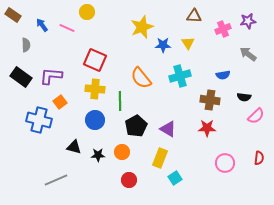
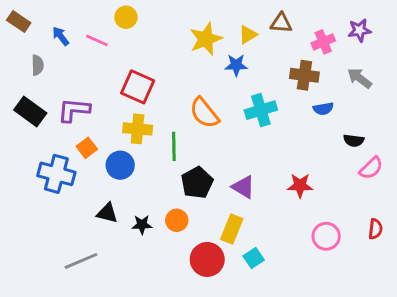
yellow triangle: (188, 43) -> (248, 35), moved, turned 32
brown cross: (210, 100) -> (304, 75), moved
blue circle: (95, 120) -> (120, 165), moved
red circle: (129, 180) -> (207, 259), moved, size x1.5

